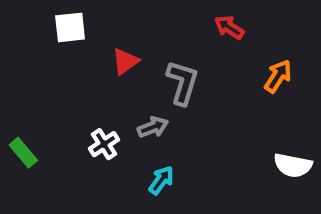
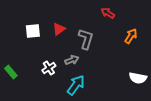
white square: (70, 27) -> (33, 31), moved
cyan arrow: (161, 180) -> (76, 85), size x1.5

